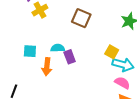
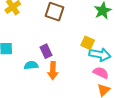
cyan semicircle: (58, 48) -> (31, 65), moved
orange arrow: (47, 67) -> (53, 71), moved

